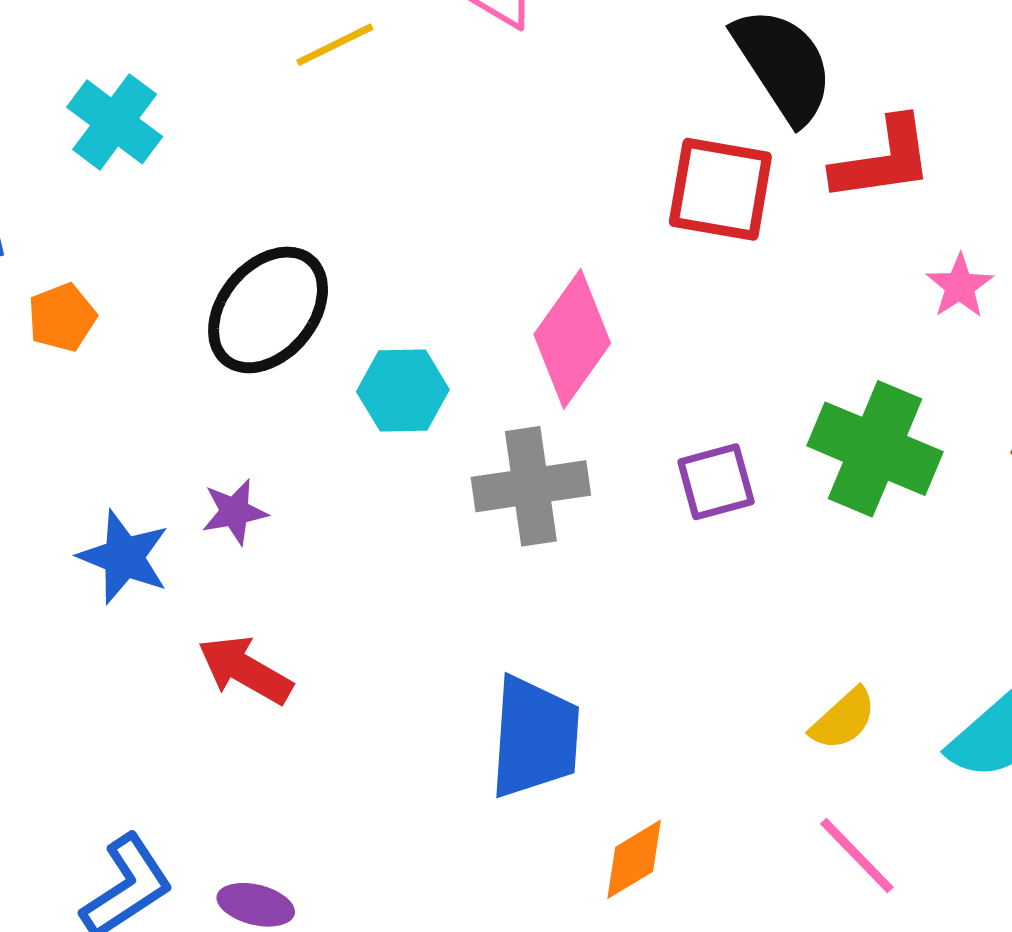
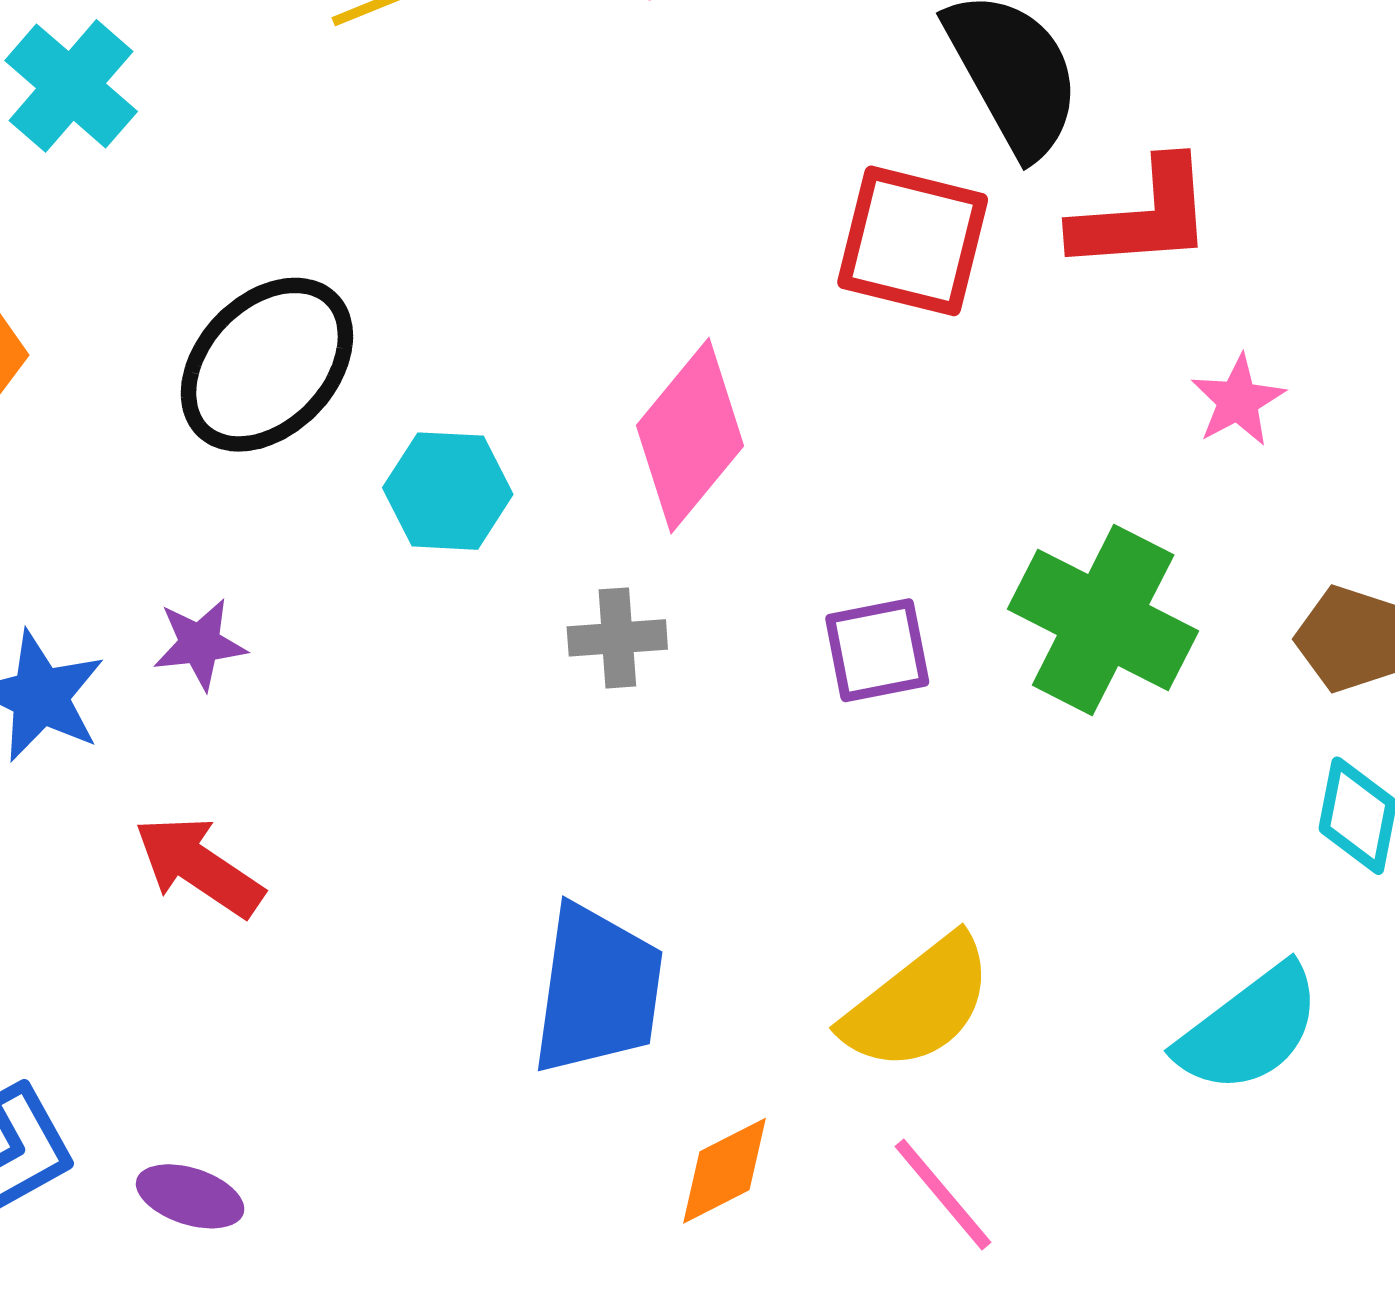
gray cross: (531, 486) -> (617, 638), size x0.6
yellow semicircle: (843, 719) -> (918, 1003), moved, size x1.6
pink line: (857, 856) -> (943, 1194), moved

